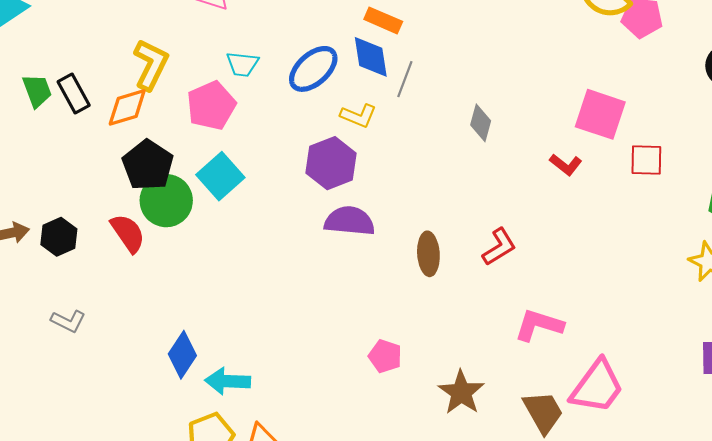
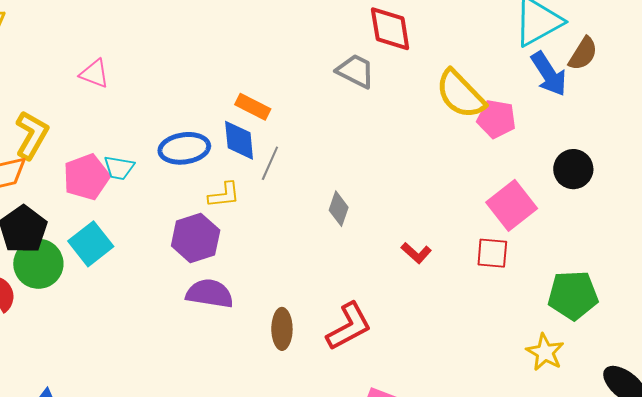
cyan trapezoid: (242, 64) -> (119, 168), moved
blue ellipse: (313, 69) -> (184, 148), turned 30
pink square: (600, 114) -> (512, 205), moved, turned 30
yellow L-shape: (358, 116) -> (224, 195), turned -32
red L-shape: (499, 247) -> (349, 326), size x1.4

